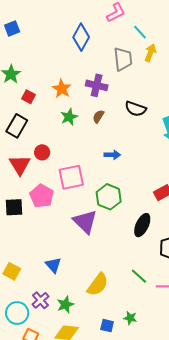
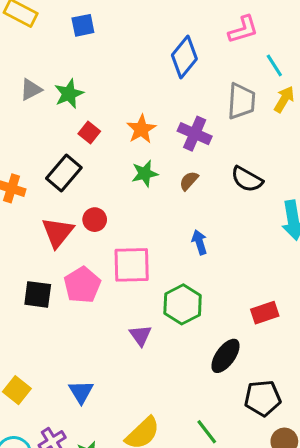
blue arrow: (112, 155) -> (199, 242), turned -119
purple triangle: (85, 222) -> (141, 335), size x0.6

